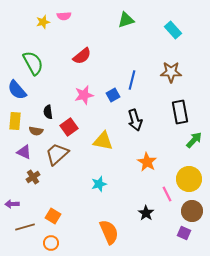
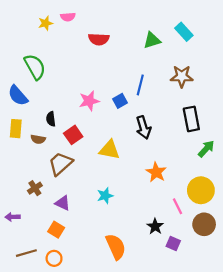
green triangle: (126, 20) -> (152, 40), moved
red semicircle: (82, 56) -> (99, 39), moved, turned 42
purple triangle: (24, 152) -> (63, 203), moved
brown line: (25, 227) -> (26, 253), moved
purple square: (184, 233) -> (173, 243), moved

